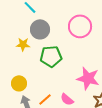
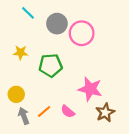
gray circle: (40, 29) -> (57, 24), moved

